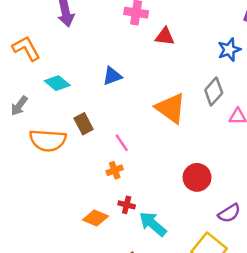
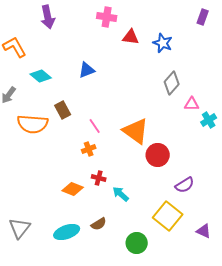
blue star: (229, 50) -> (163, 43), moved, turned -30
orange triangle: (171, 108) -> (136, 131), moved
cyan arrow: (153, 224) -> (121, 194), size x0.7

